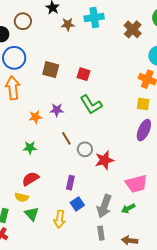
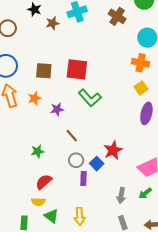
red square: (83, 74) -> (77, 69), size x1.6
yellow square: (143, 104) -> (141, 88), turned -32
orange star: (35, 117) -> (34, 98), moved
gray circle: (85, 149) -> (76, 160), moved
blue square: (77, 204) -> (97, 164), moved
gray arrow: (104, 206) -> (121, 196), size x0.7

